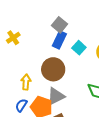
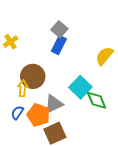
cyan square: (79, 48) -> (80, 87), moved, size x1.5
brown circle: (53, 69) -> (33, 76), moved

